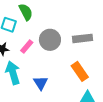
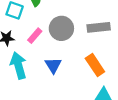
blue triangle: (41, 83) -> (53, 65), moved

